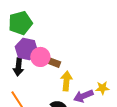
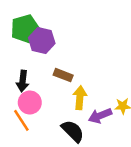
purple hexagon: (26, 49) -> (42, 41), moved
pink circle: (40, 57) -> (30, 102), moved

